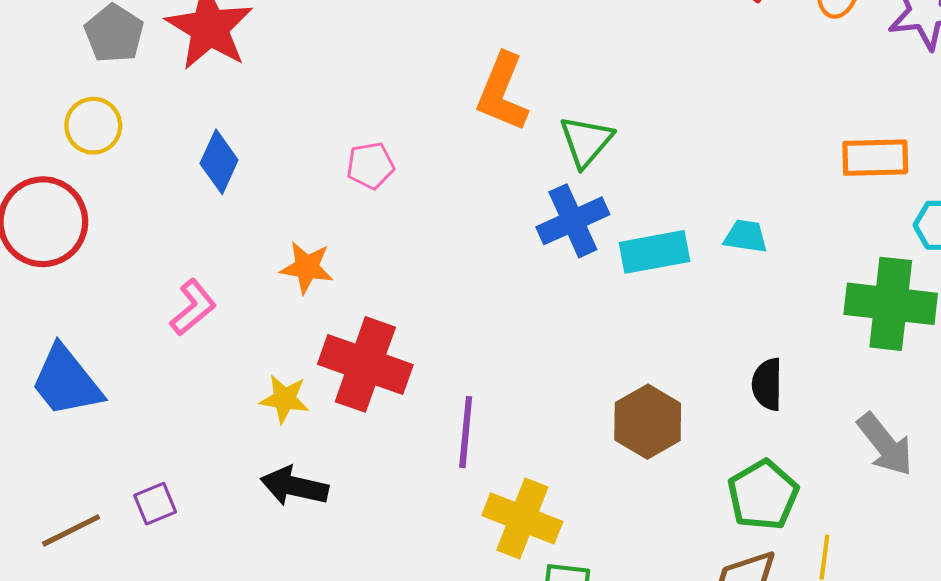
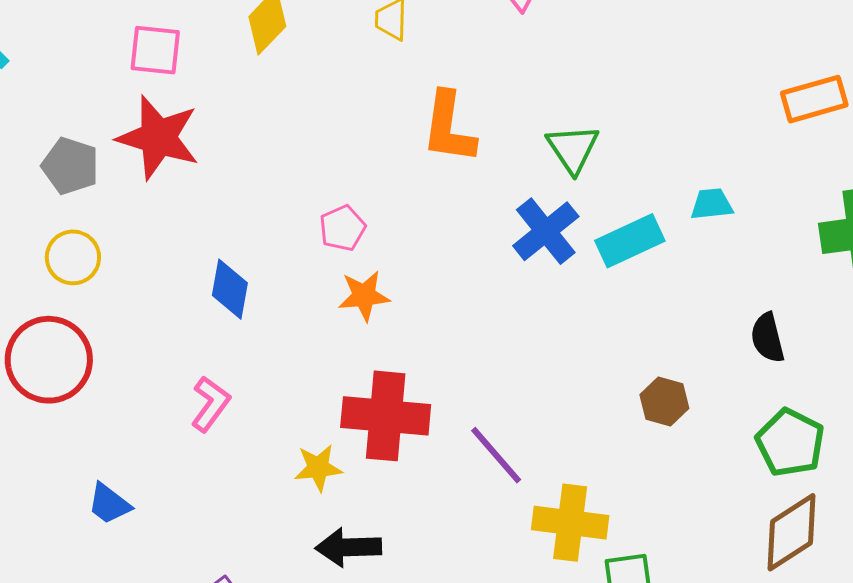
green triangle: (586, 141) -> (573, 149), moved
blue diamond: (219, 162) -> (230, 289), moved
orange star: (307, 267) -> (364, 296), moved
blue trapezoid: (66, 381) -> (109, 504), size x0.6
brown hexagon: (648, 422) -> (664, 402), size x0.7
purple line: (466, 432) -> (496, 455), turned -32

